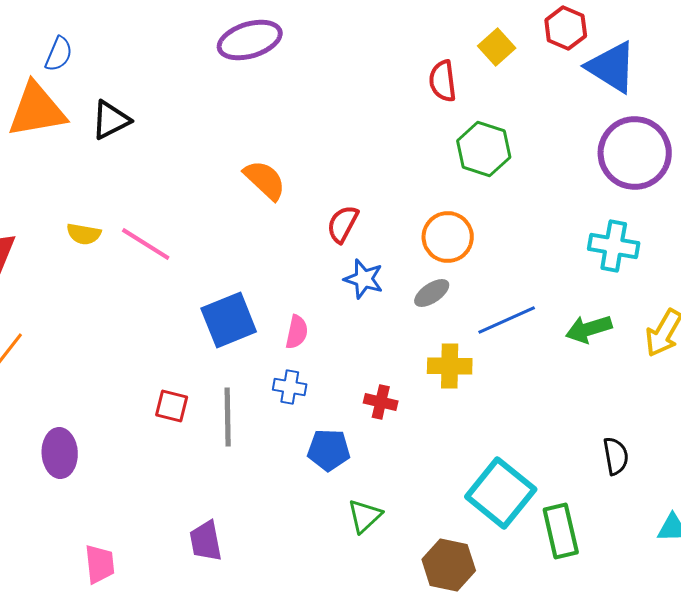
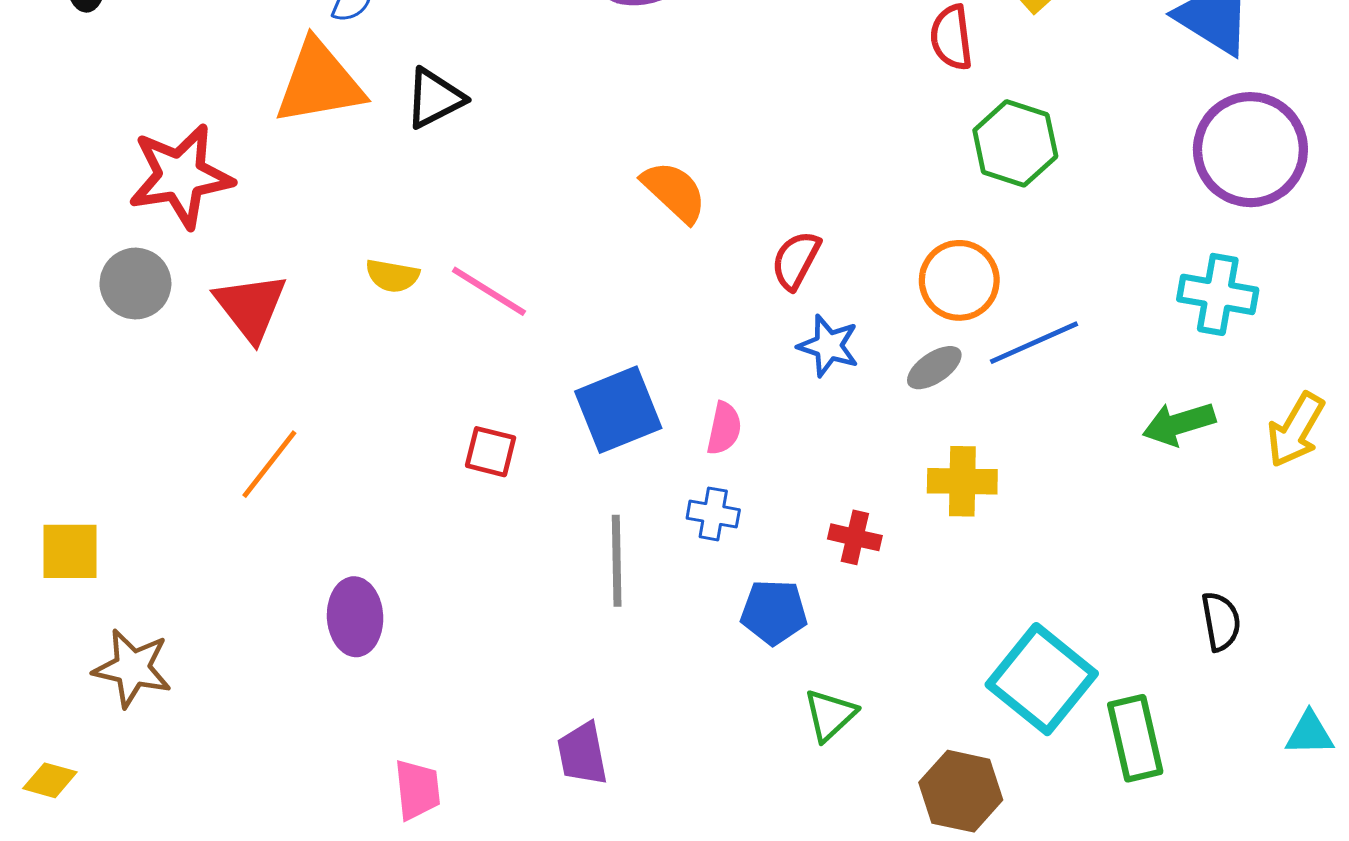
blue line: (507, 320) -> (1034, 343), moved
red square: (172, 406) -> (491, 452), moved

